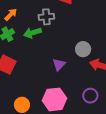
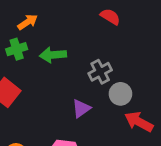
gray cross: (46, 17) -> (100, 72), moved, turned -35

